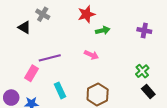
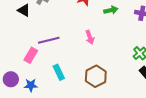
green arrow: (103, 30) -> (111, 10), moved
pink arrow: (91, 55) -> (90, 37), turned 48

